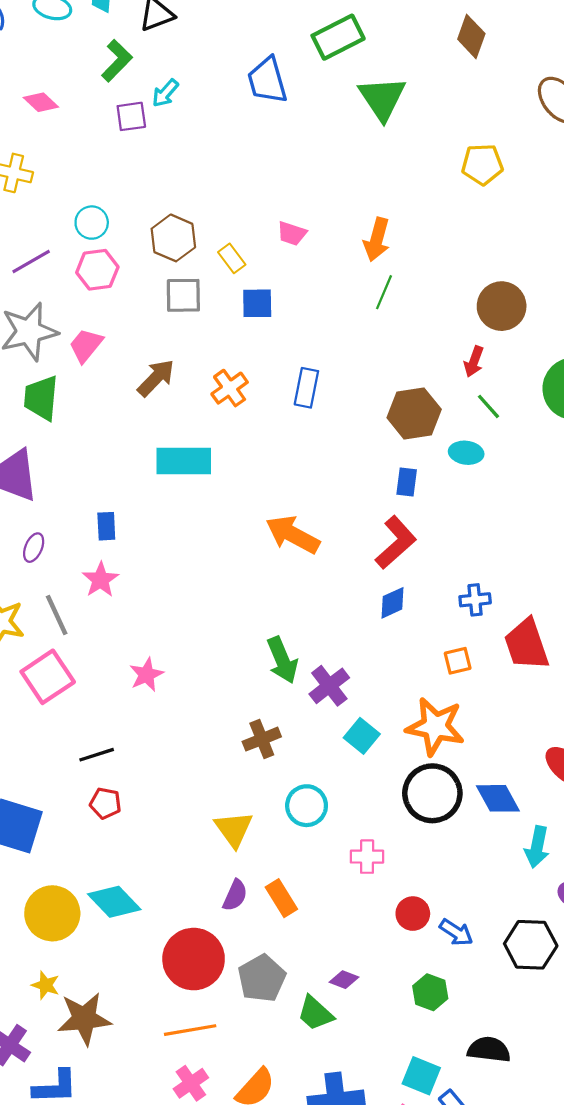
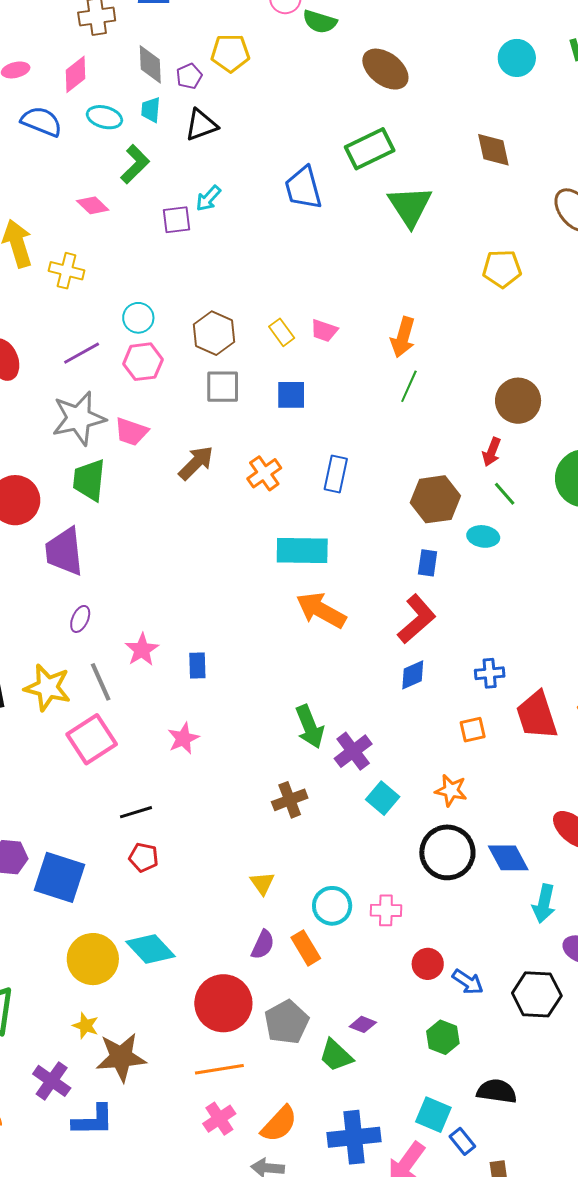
brown diamond: (471, 36) -> (493, 150), turned -33
green L-shape: (117, 61) -> (135, 164), moved
yellow rectangle: (232, 258) -> (282, 332), moved
pink trapezoid: (86, 345) -> (131, 432), turned -111
cyan rectangle: (184, 461) -> (302, 550), moved
blue rectangle: (106, 526) -> (197, 666), moved
orange star: (435, 727) -> (451, 790), size x0.6
cyan circle: (307, 806) -> (332, 906), moved
yellow triangle: (234, 829) -> (262, 883), size x0.7

